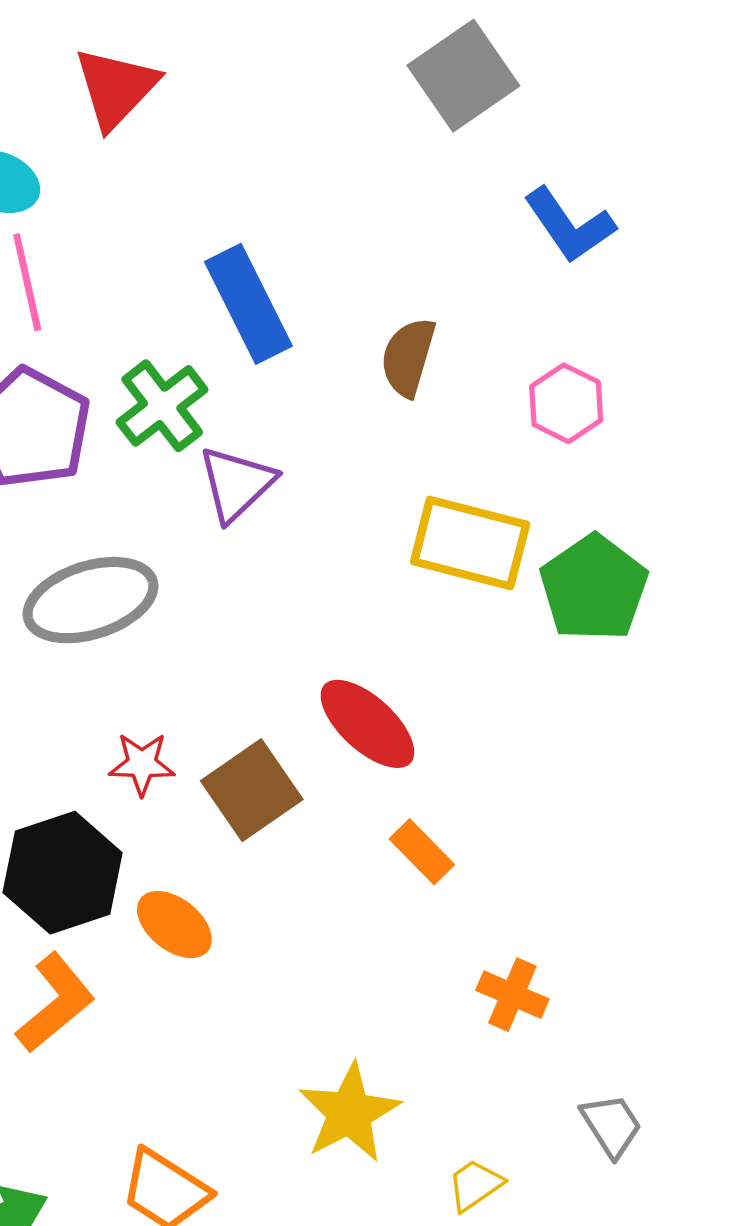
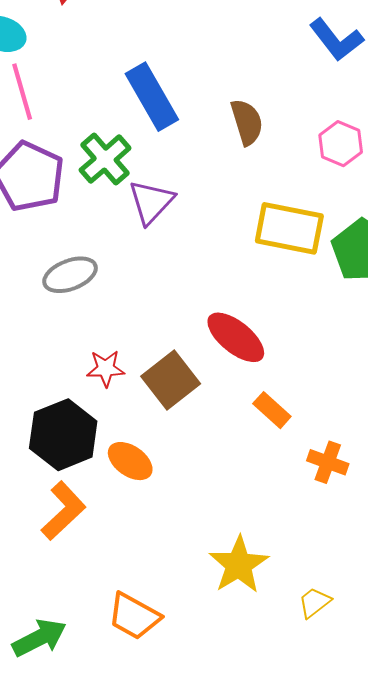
brown semicircle: (408, 357) -> (247, 122), turned 150
gray ellipse: (90, 600) -> (70, 275), size x0.7
orange cross: (512, 995) -> (328, 462), moved

